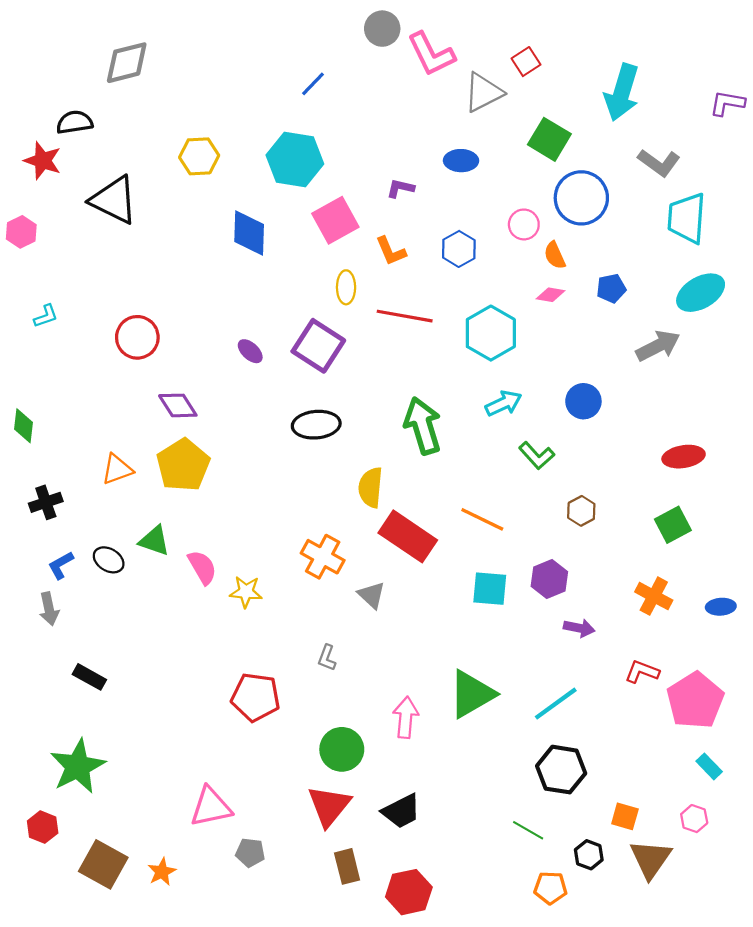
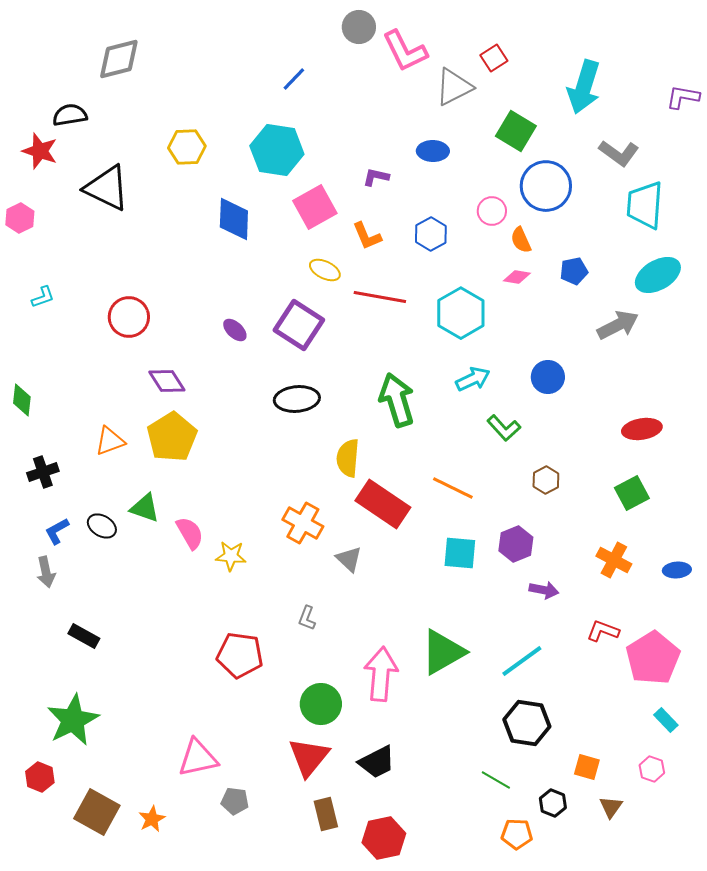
yellow ellipse: (346, 287) -> (325, 270), turned -64
pink arrow: (406, 717) -> (381, 674), size x1.4
brown triangle: (651, 859) -> (611, 807), size x0.6

